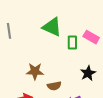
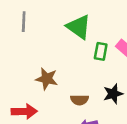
brown semicircle: (54, 86) -> (80, 100), moved

